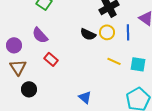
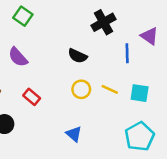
yellow circle: (107, 32) -> (81, 89), moved
red rectangle: (51, 59) -> (32, 97), moved

